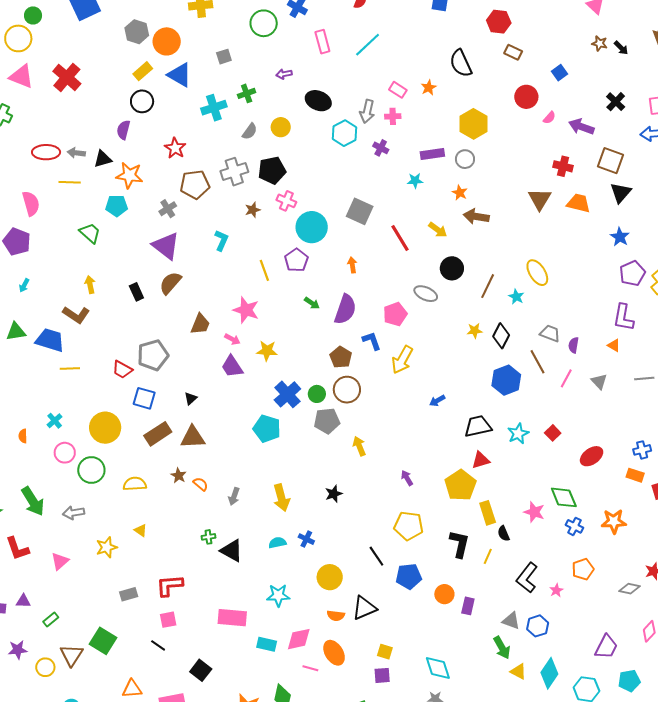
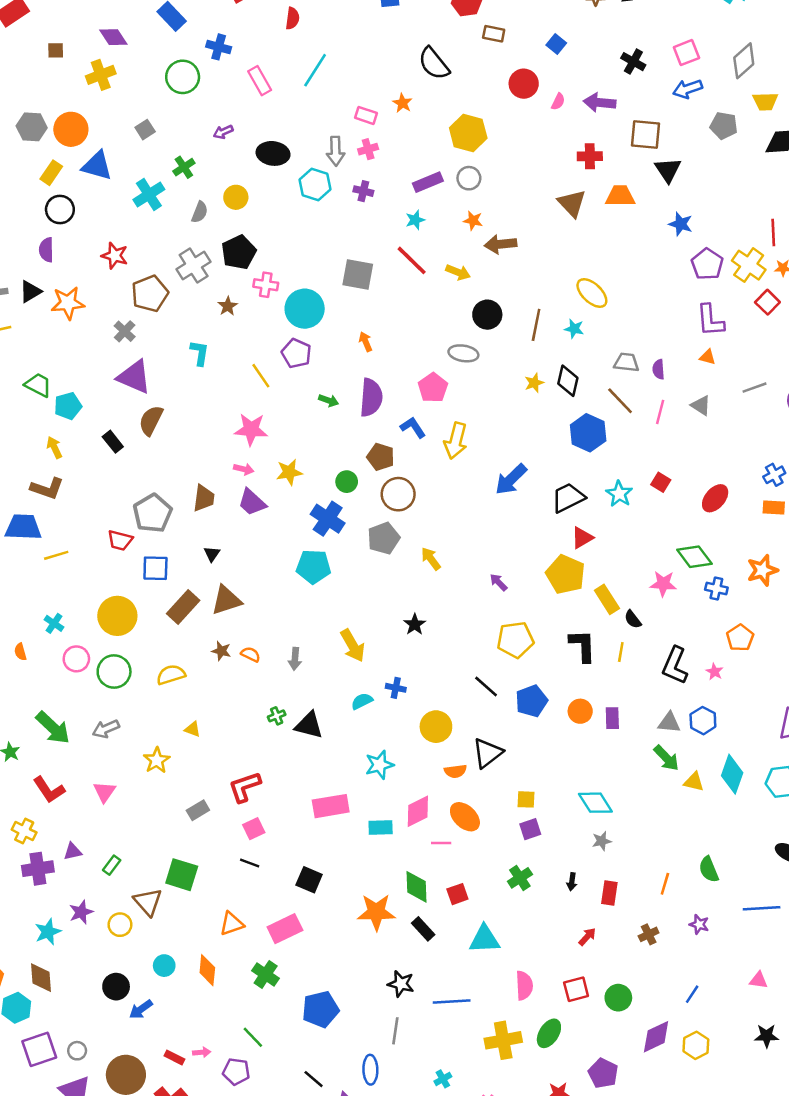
cyan pentagon: (117, 206) -> (68, 406), moved
red line: (400, 238) -> (412, 260), moved
brown trapezoid: (200, 324) -> (204, 498), moved
green circle: (317, 394) -> (347, 482), moved
blue arrow: (437, 401) -> (511, 479), size x1.8

